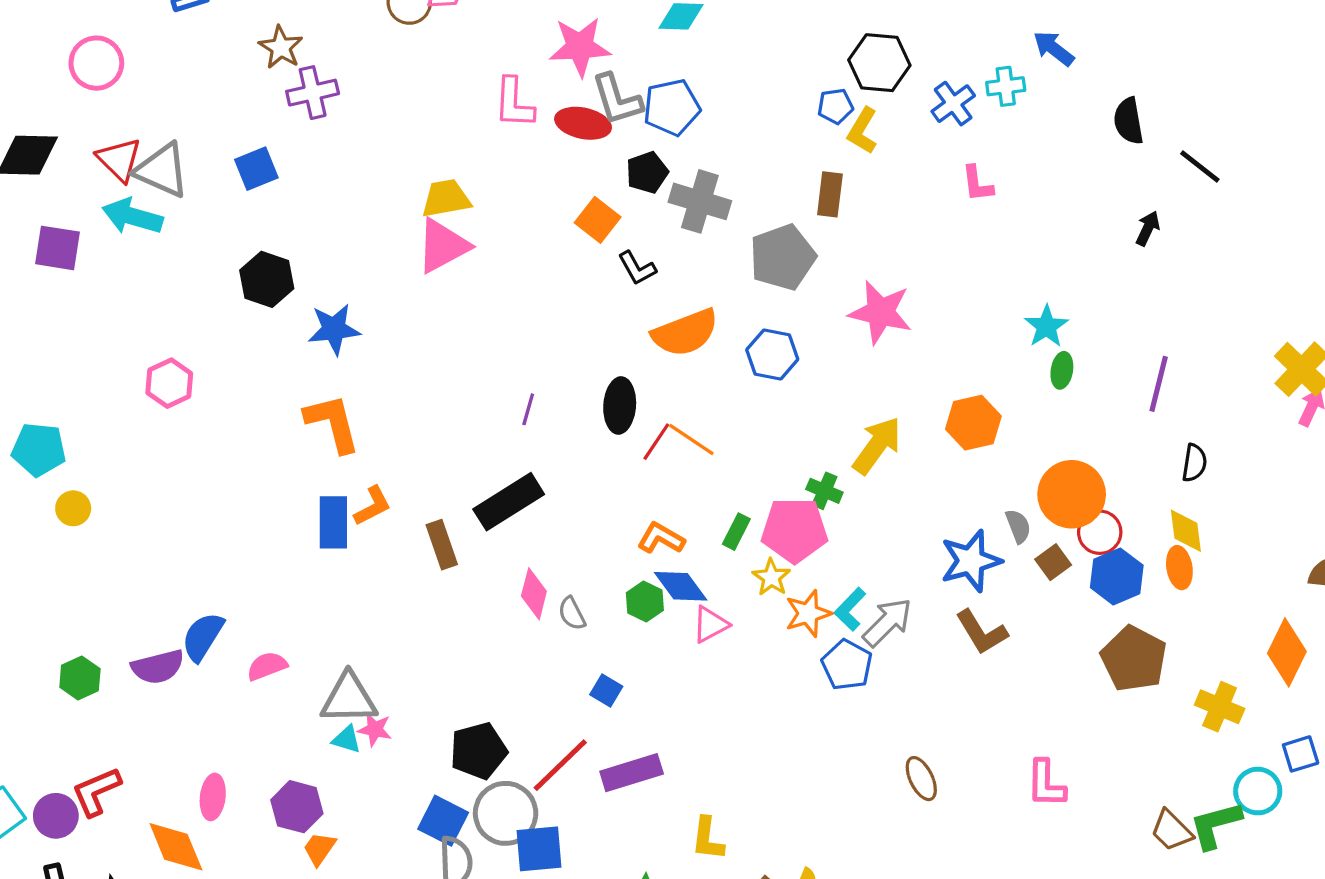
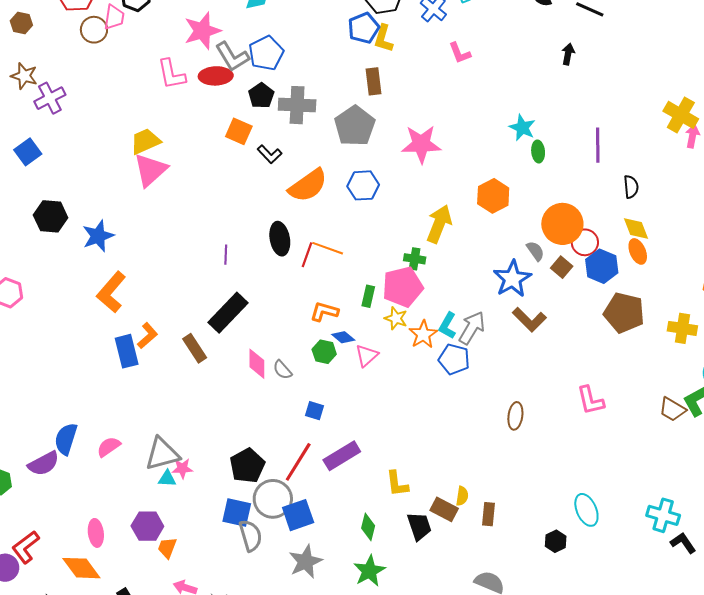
blue pentagon: (835, 106) -> (364, 28), size x1.4
orange L-shape: (332, 423) -> (111, 292), turned -111
blue diamond: (681, 586) -> (343, 337), size x0.7
brown ellipse: (921, 779) -> (515, 416), turned 48

